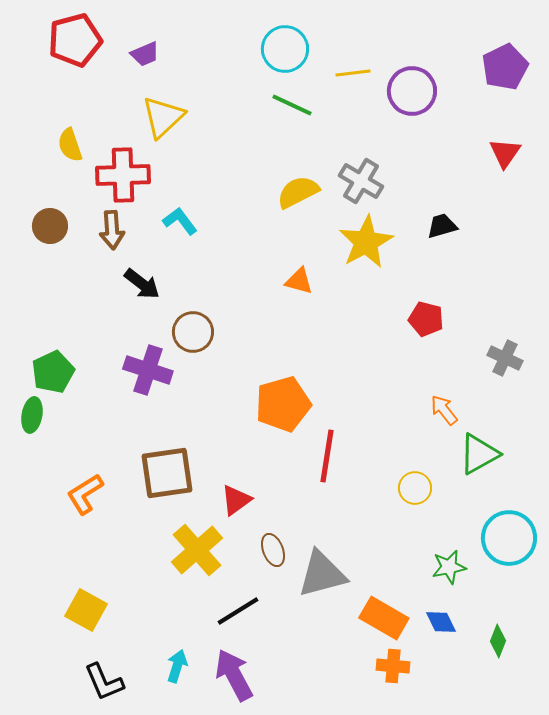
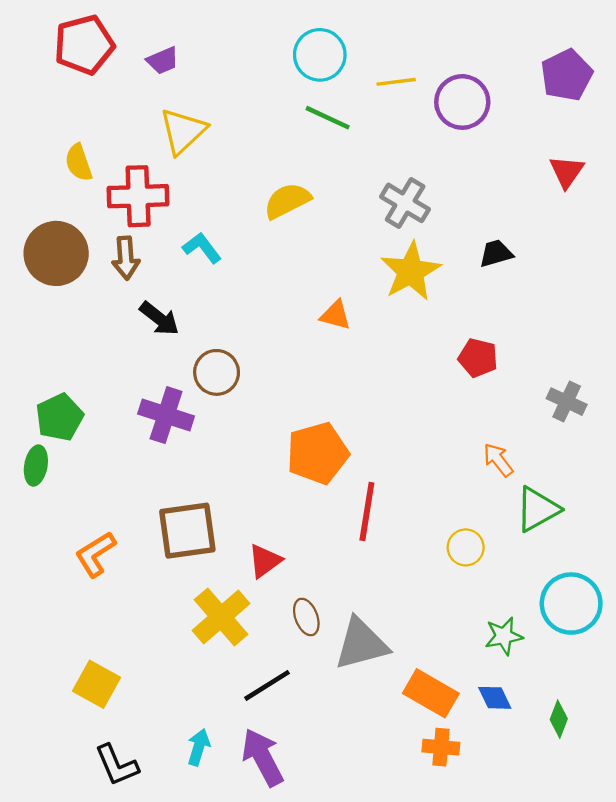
yellow semicircle: (298, 192) -> (287, 201), moved
brown circle: (50, 226) -> (56, 253), size x1.6

